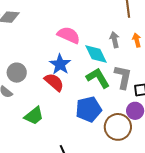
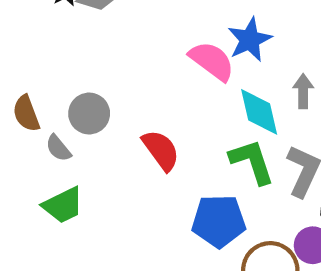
blue star: (60, 64) -> (250, 40), moved
green trapezoid: (34, 116) -> (63, 205), moved

